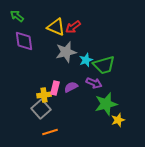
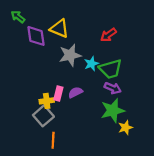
red arrow: (73, 27) -> (108, 35), moved
purple diamond: (24, 41) -> (36, 36), moved
purple arrow: (94, 83) -> (113, 88), moved
orange line: (50, 132) -> (53, 140), turned -70

